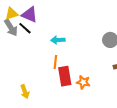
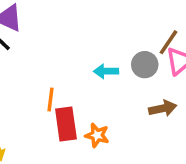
cyan arrow: (58, 40) -> (106, 71), moved

